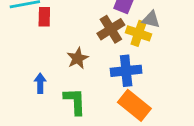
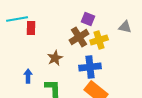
gray triangle: (151, 20) -> (125, 27), moved
yellow cross: (139, 33) -> (99, 40), turned -36

